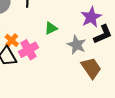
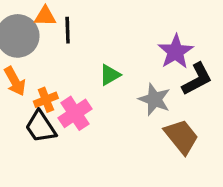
orange cross: (12, 40) -> (46, 100), turned 32

